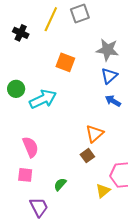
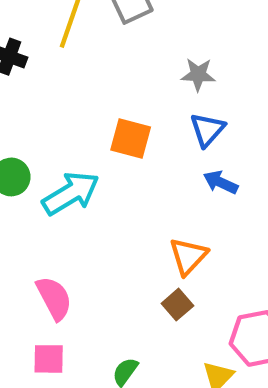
gray star: (107, 50) -> (198, 74), size x0.7
orange square: (65, 62) -> (131, 139), moved

